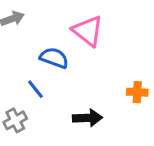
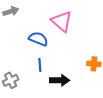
blue line: (35, 89) -> (40, 65), moved, turned 32

